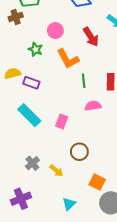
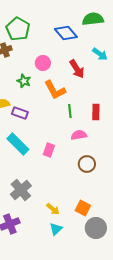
brown circle: (79, 152) -> (87, 164), moved
gray cross: (32, 163) -> (21, 190), size x1.5
yellow arrow: (56, 171) -> (53, 209), moved

